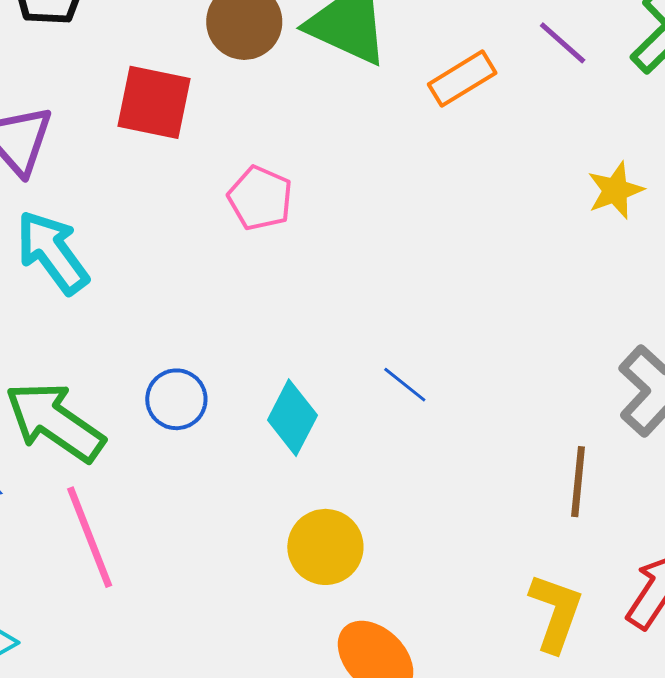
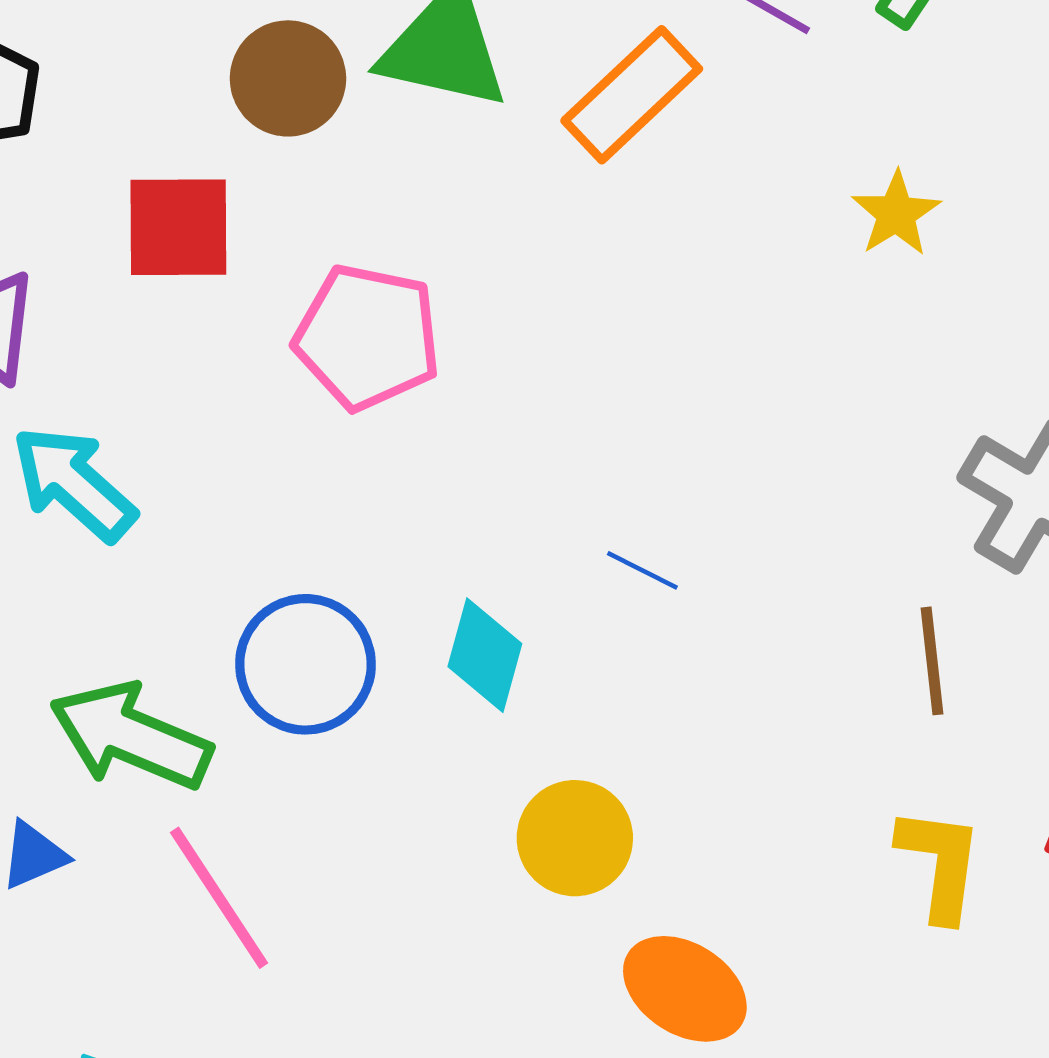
orange rectangle: (462, 79) -> (632, 95), size x1.4
pink pentagon: (260, 198) -> (367, 337), size x1.5
blue circle: (176, 399) -> (305, 664), size x1.5

